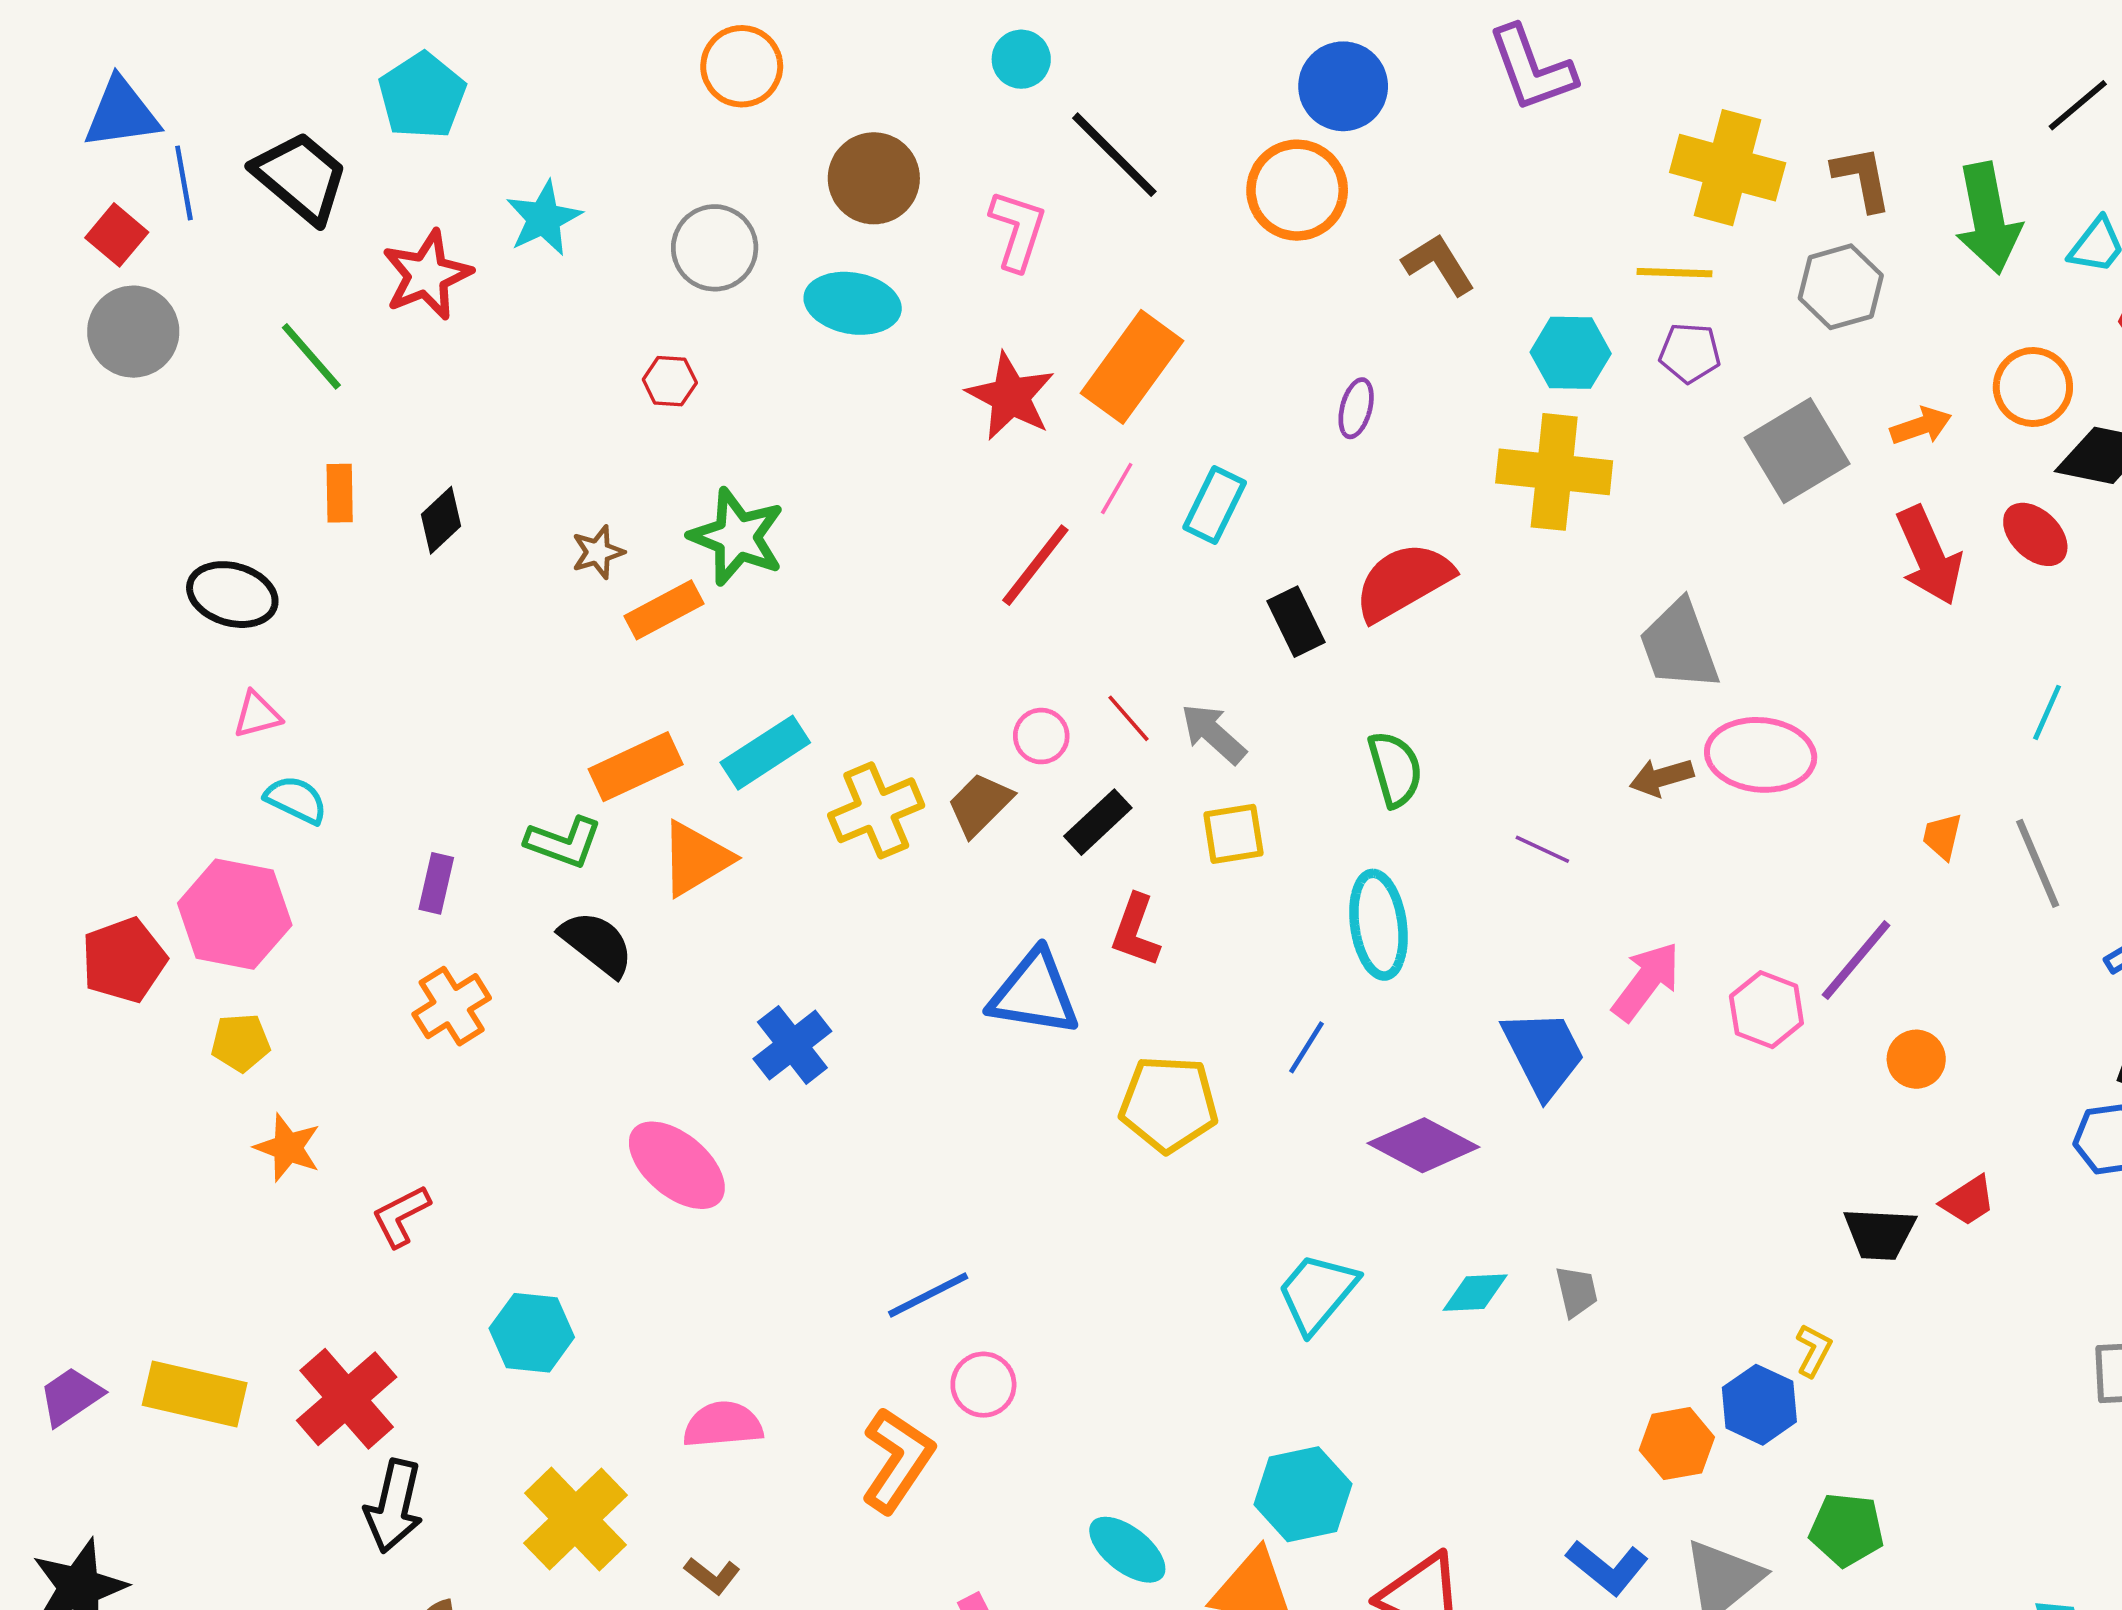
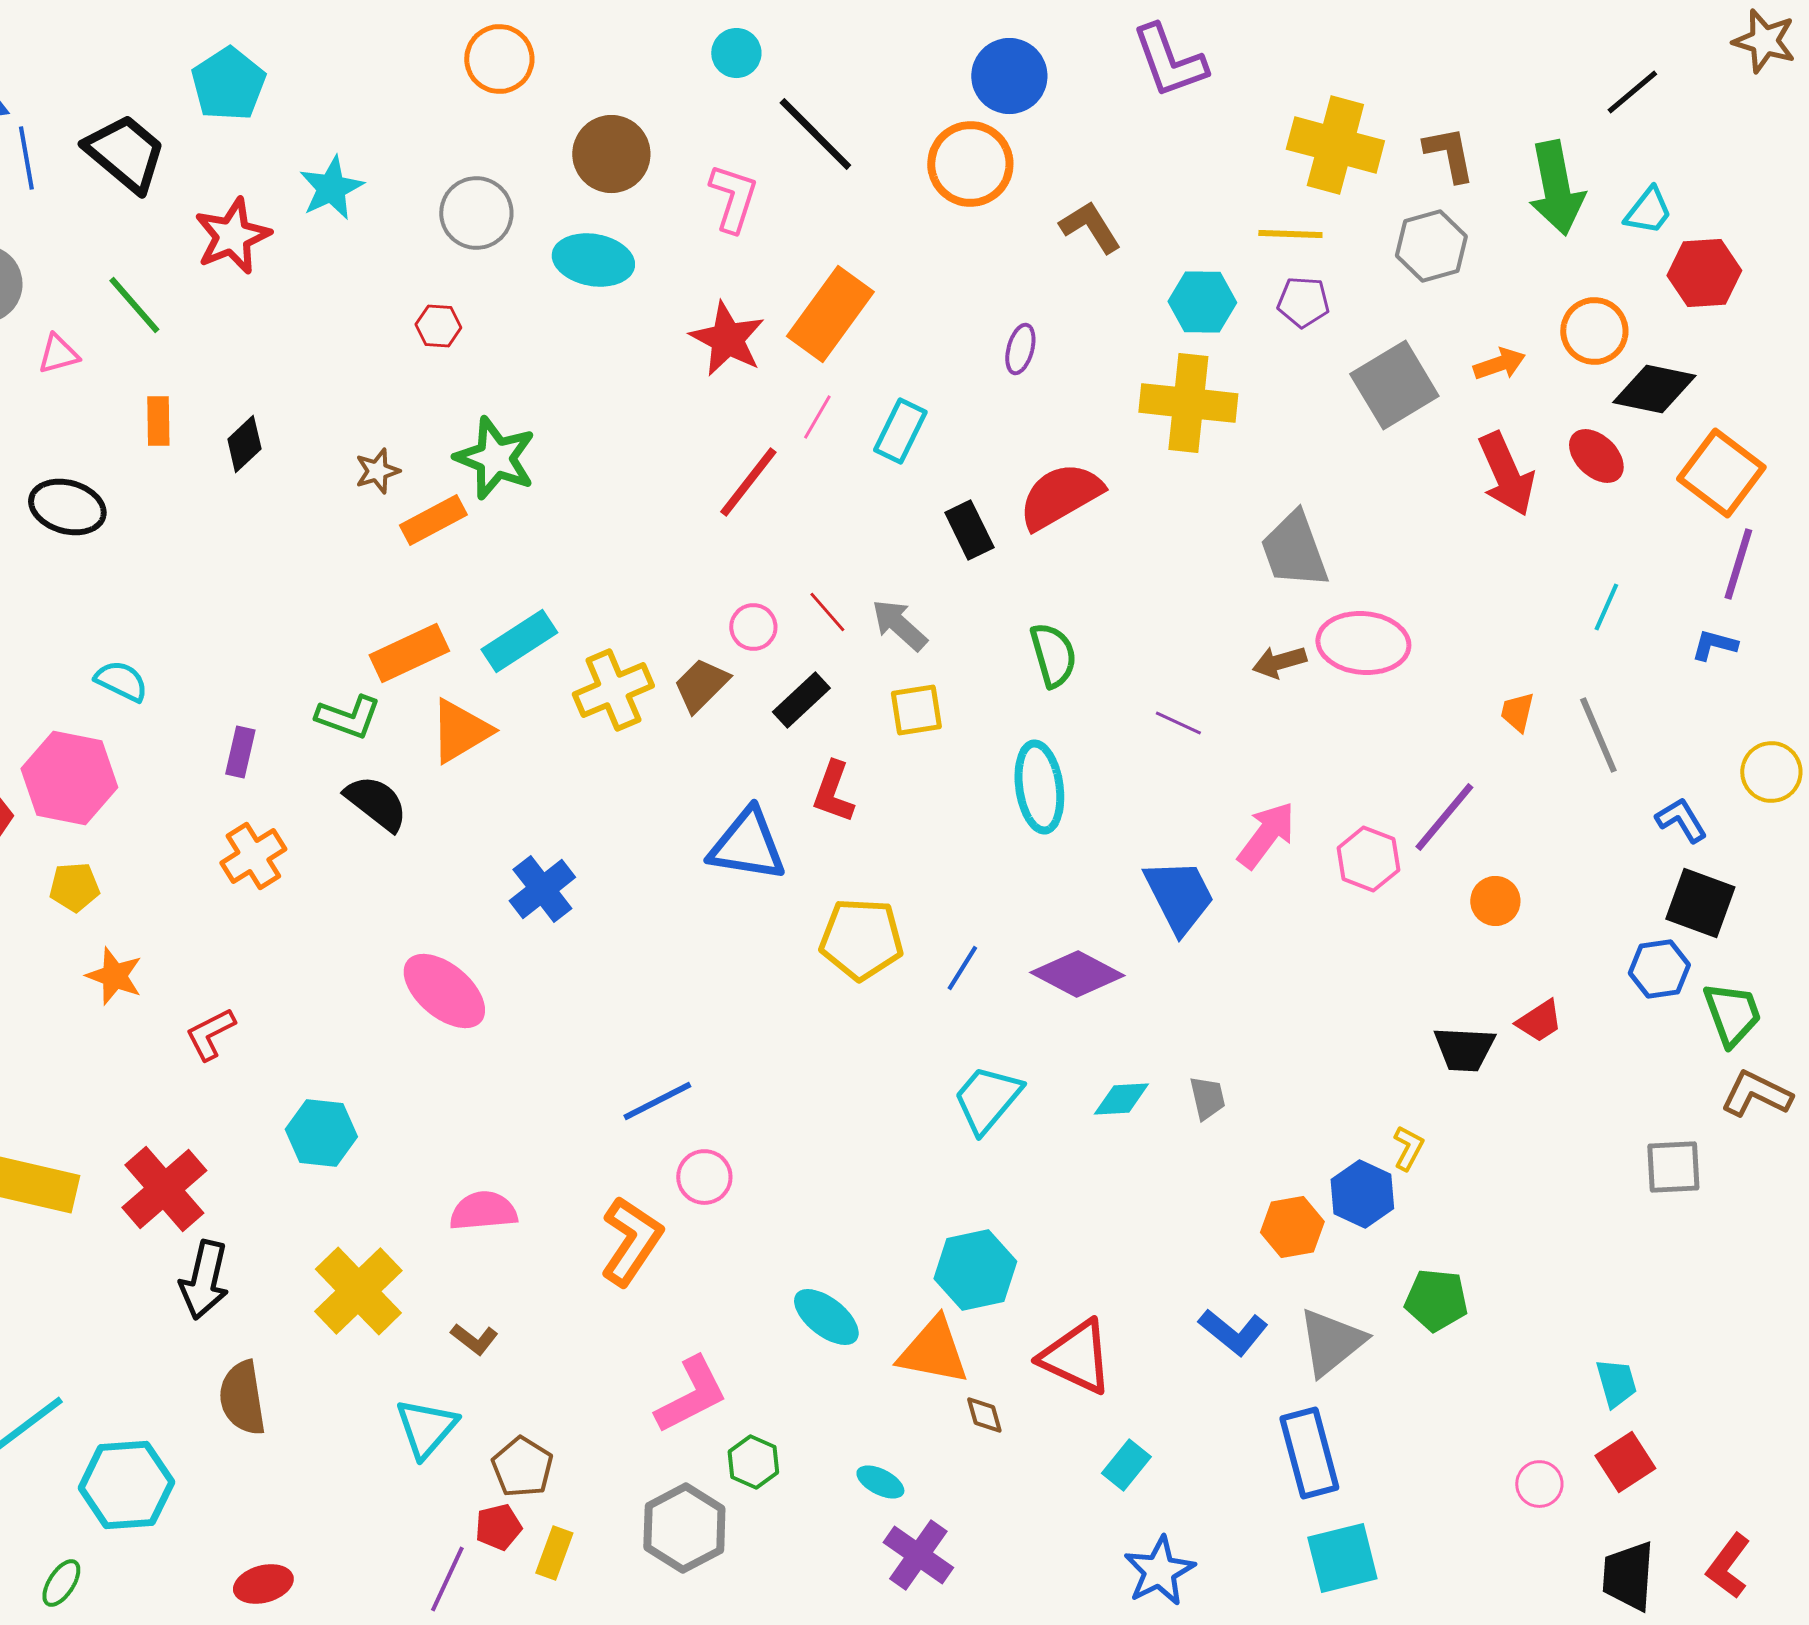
pink triangle: (257, 715) -> (58, 354), moved
blue line: (1307, 1047) -> (962, 968), moved

